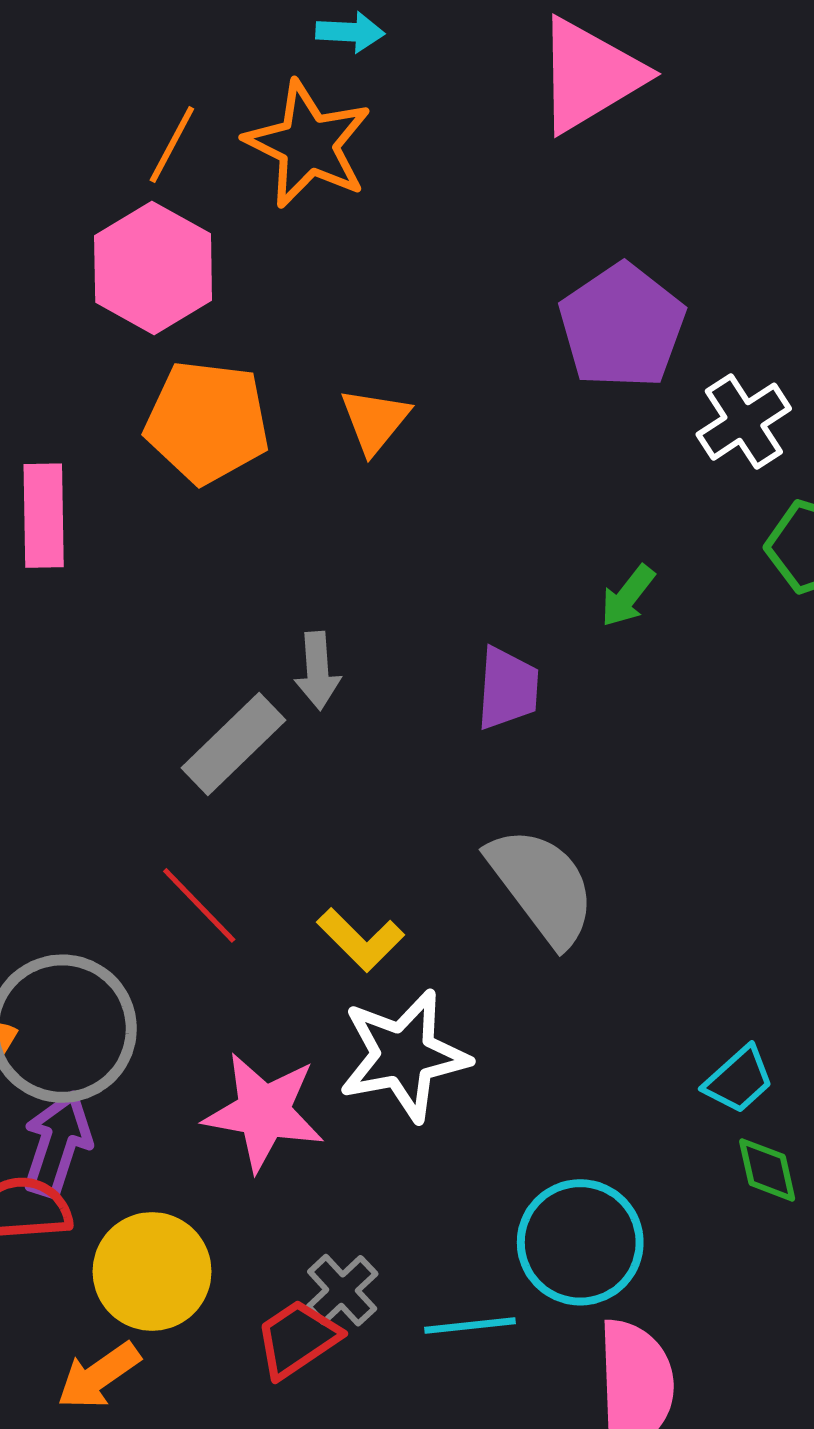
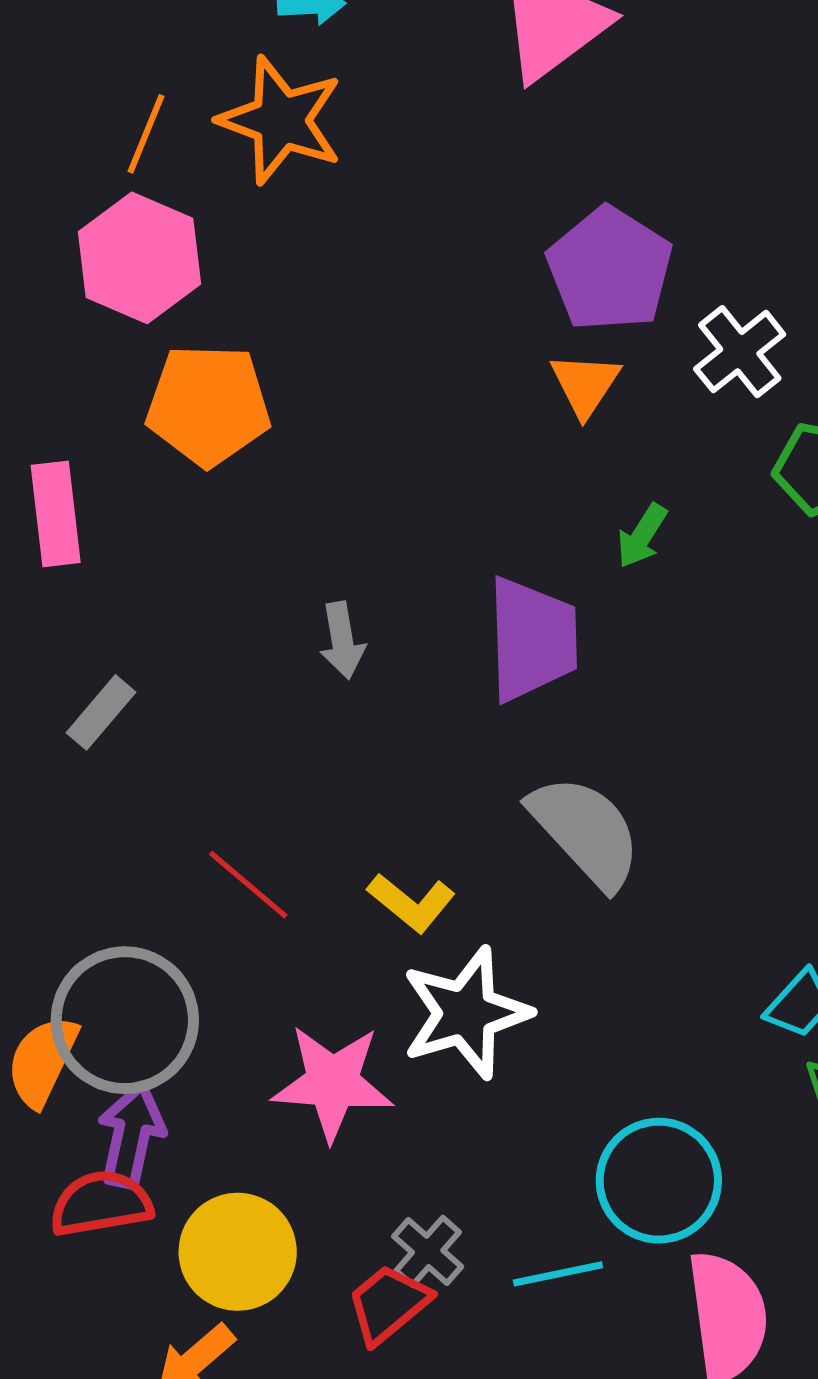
orange triangle: (375, 421) -> (585, 384), moved
purple trapezoid: (508, 688) -> (532, 639), size x1.5
gray rectangle: (233, 744) -> (101, 712), moved, size x0.7

